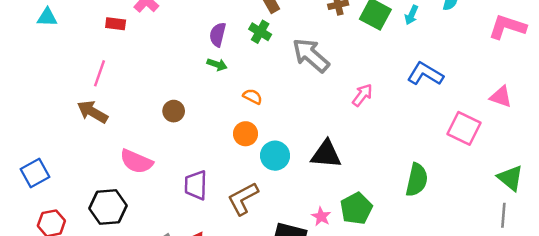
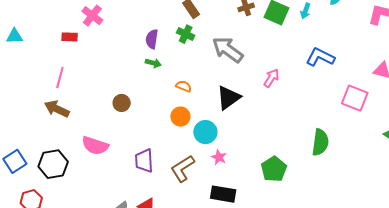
black triangle: (326, 154) -> (228, 98), moved, turned -36
black hexagon: (108, 207) -> (53, 164), moved
pink star: (321, 216) -> (219, 157), moved

